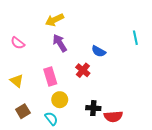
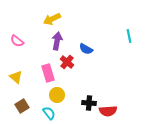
purple arrow: (60, 43) -> (57, 41), turned 42
blue semicircle: (99, 51) -> (86, 49), moved
red cross: (83, 70) -> (67, 62), moved

